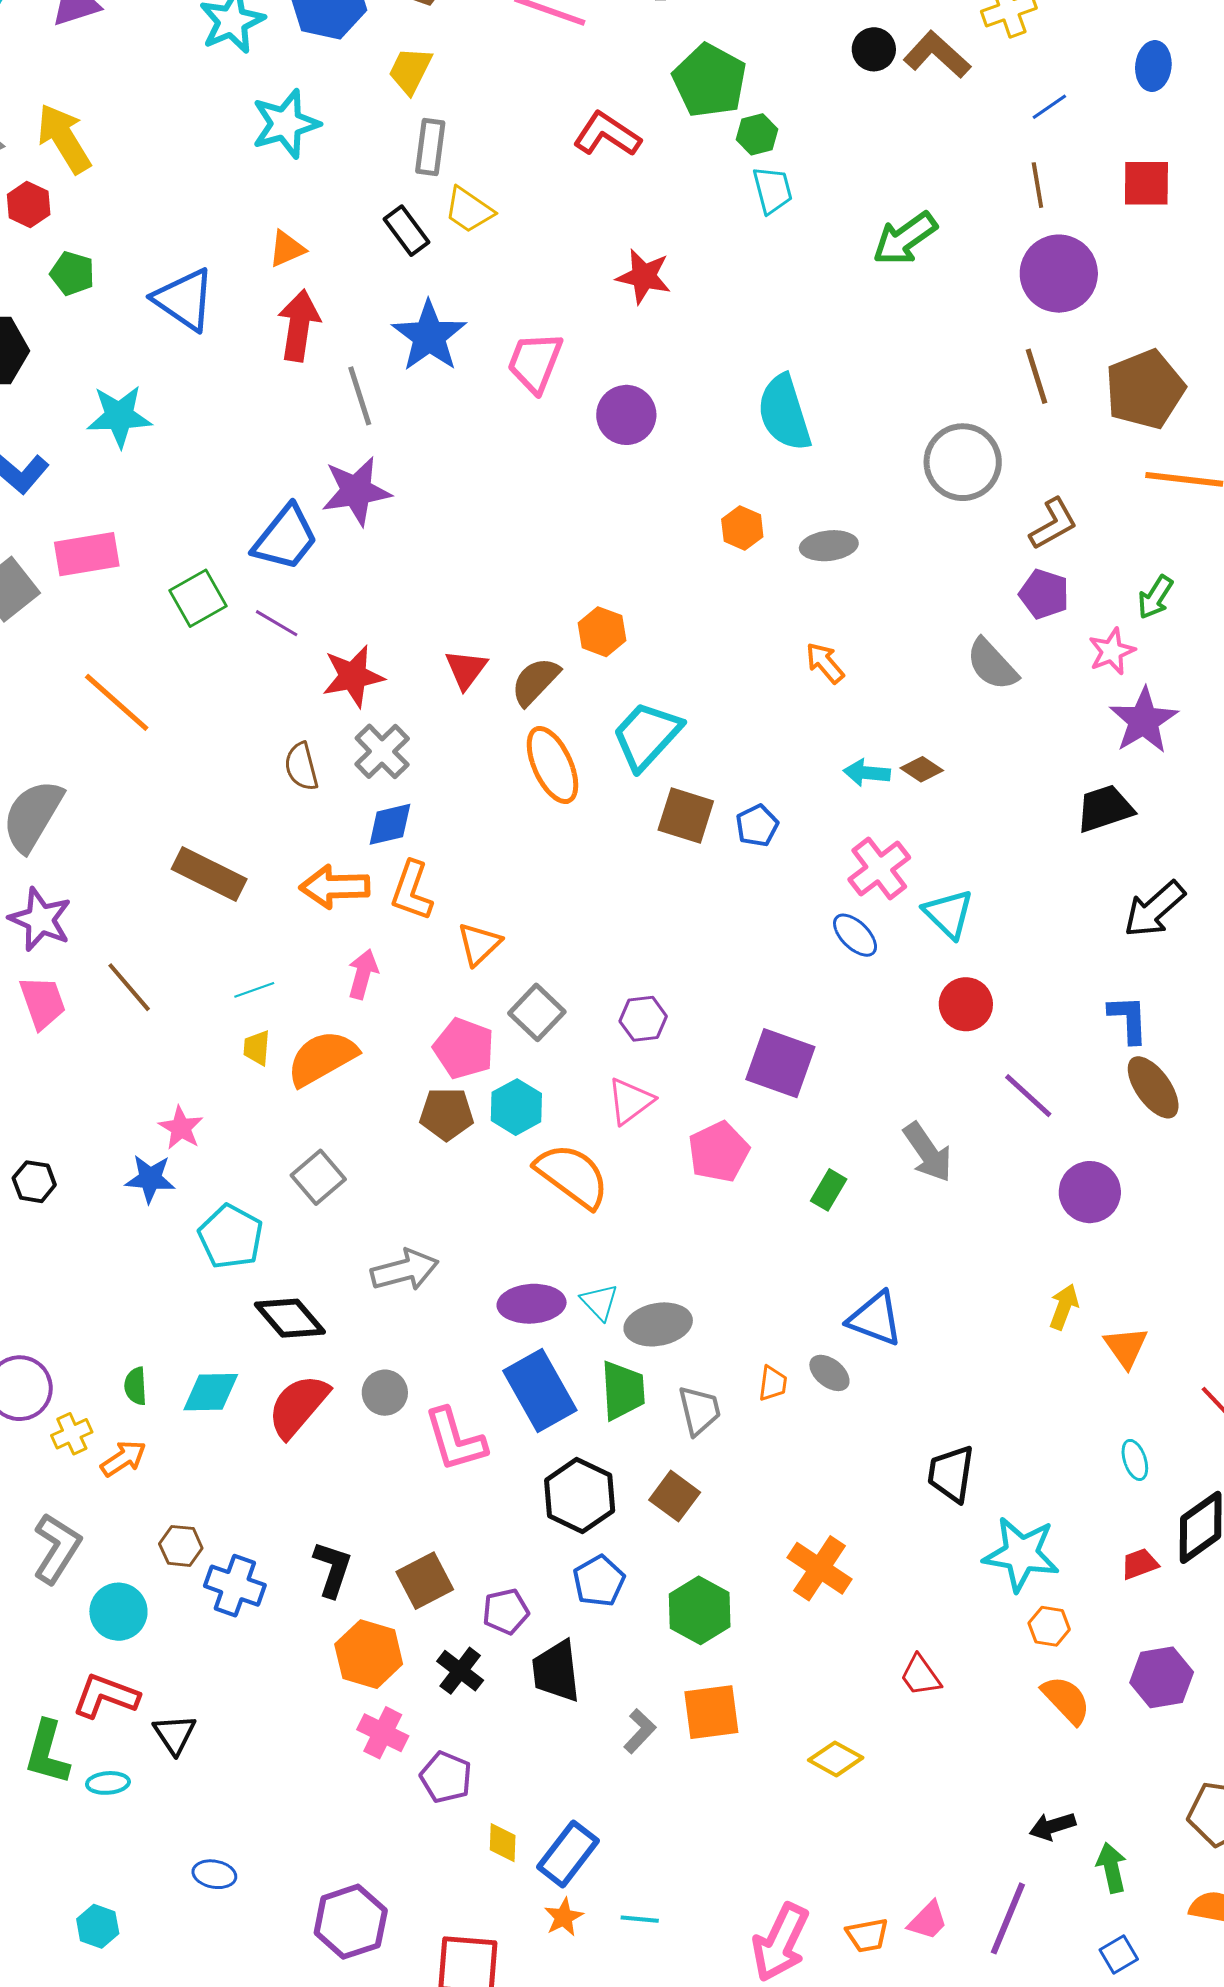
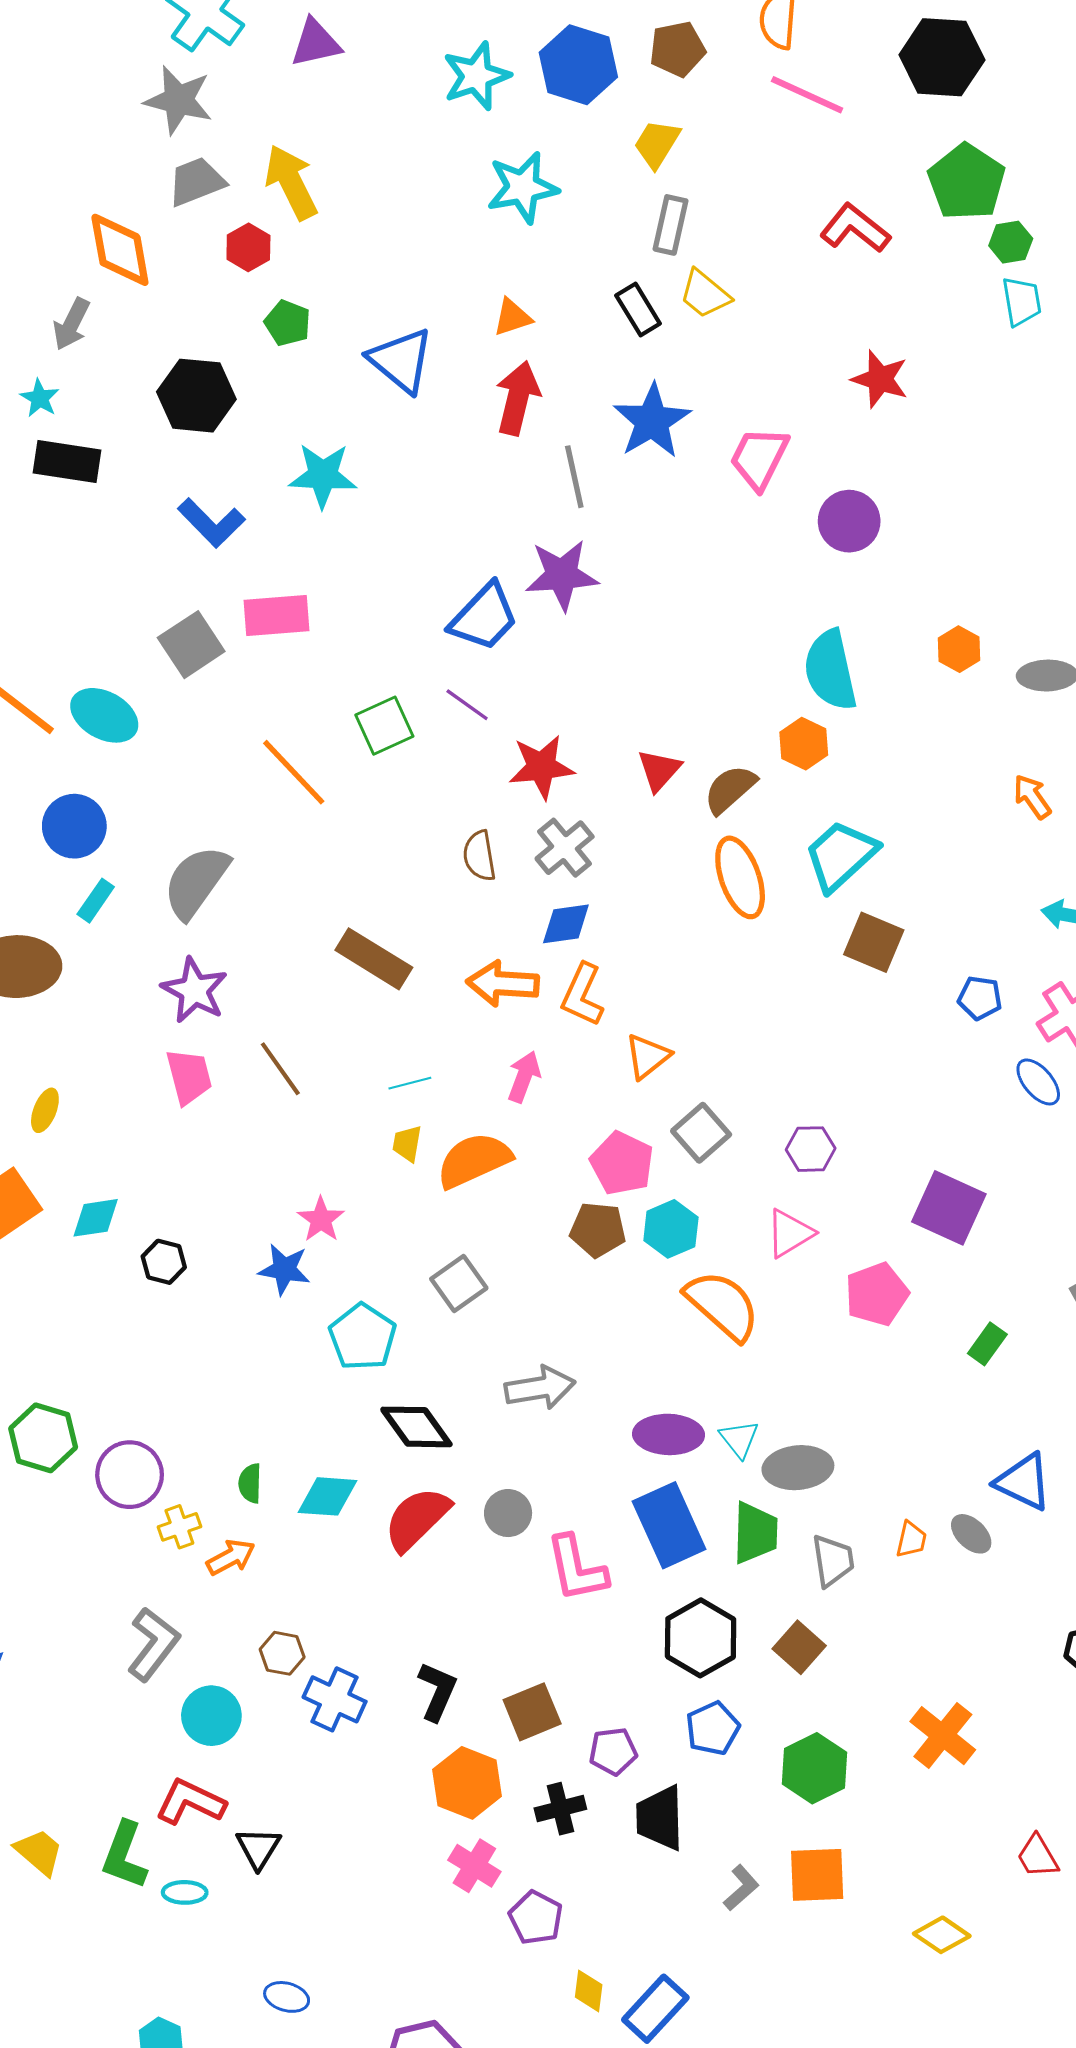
cyan semicircle: (784, 413) -> (830, 670), moved
green square: (198, 598) -> (384, 726), moved
blue pentagon: (757, 826) -> (980, 998), moved, turned 30
black cross: (460, 1671) -> (560, 1809), turned 33

